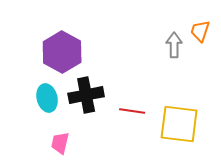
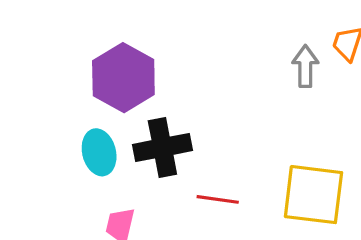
red line: (132, 111) -> (218, 199), moved

